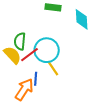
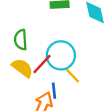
green semicircle: (20, 41) -> (21, 40), moved

